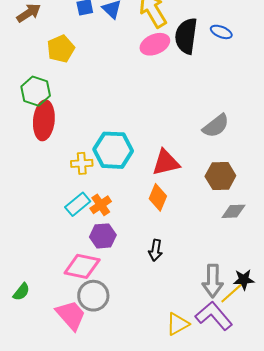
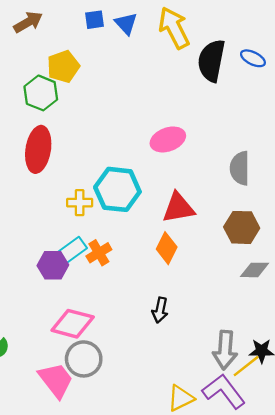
pink ellipse: (155, 44) -> (168, 139), moved
green hexagon: (36, 91) -> (41, 93), moved
gray semicircle: (216, 126) -> (240, 168), turned 124
purple hexagon: (103, 236) -> (53, 265), moved

